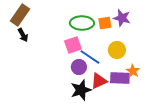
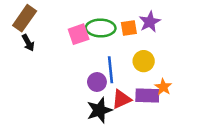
purple star: (122, 18) -> (150, 22), turned 30
pink square: (73, 45) -> (79, 34), moved
blue line: (90, 57) -> (110, 70), turned 50

